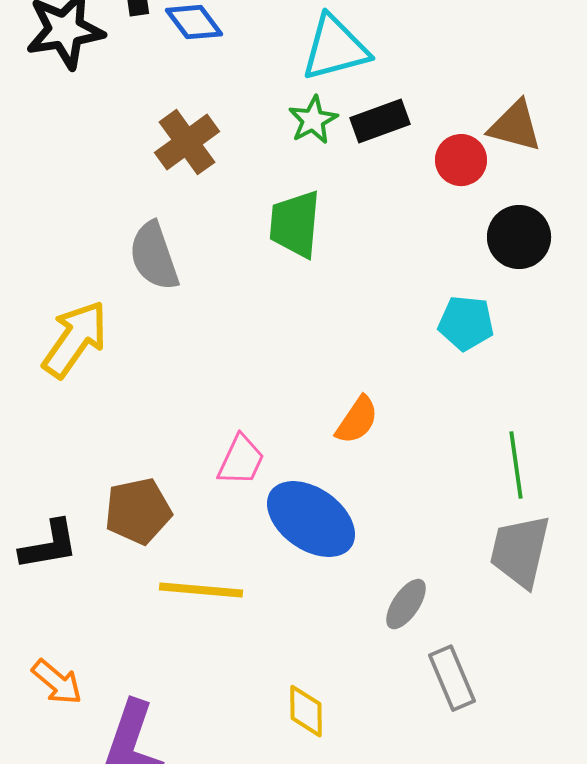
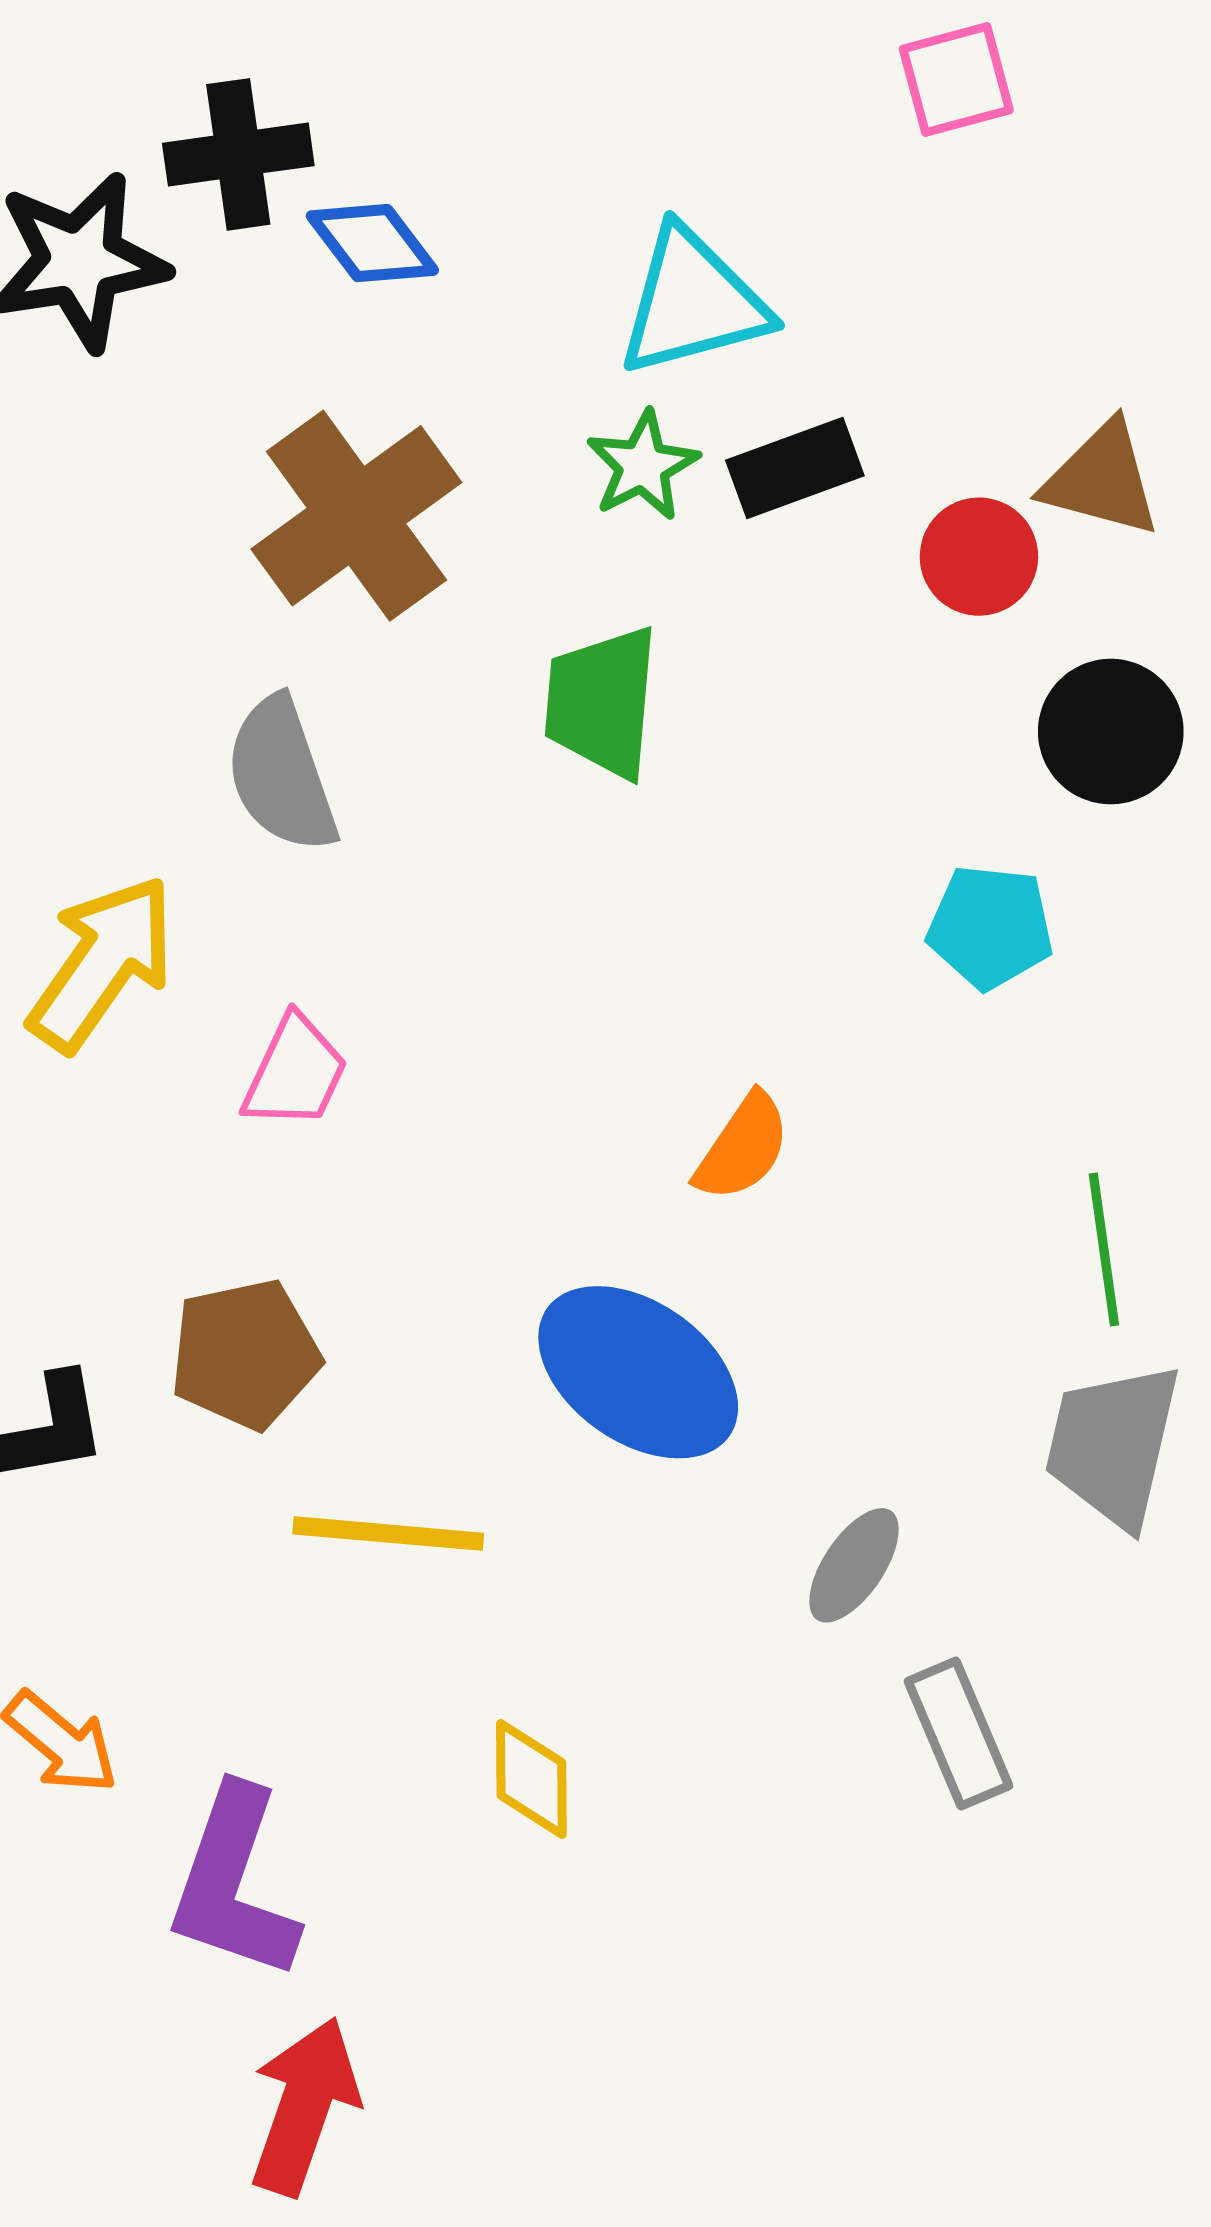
brown cross: (187, 142) -> (356, 516), size x1.4
pink trapezoid: (241, 460) -> (295, 1072), moved
yellow diamond: (306, 711) -> (531, 1779), moved

